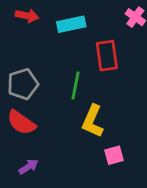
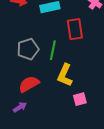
gray pentagon: (23, 84) -> (28, 49), moved
red semicircle: (21, 123) -> (29, 84), moved, turned 115

